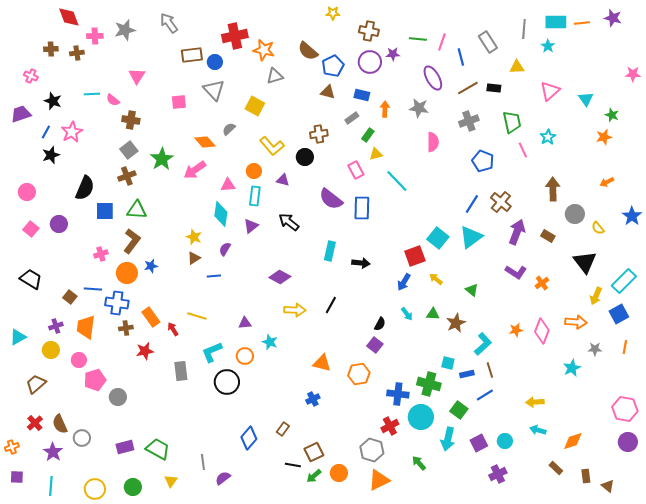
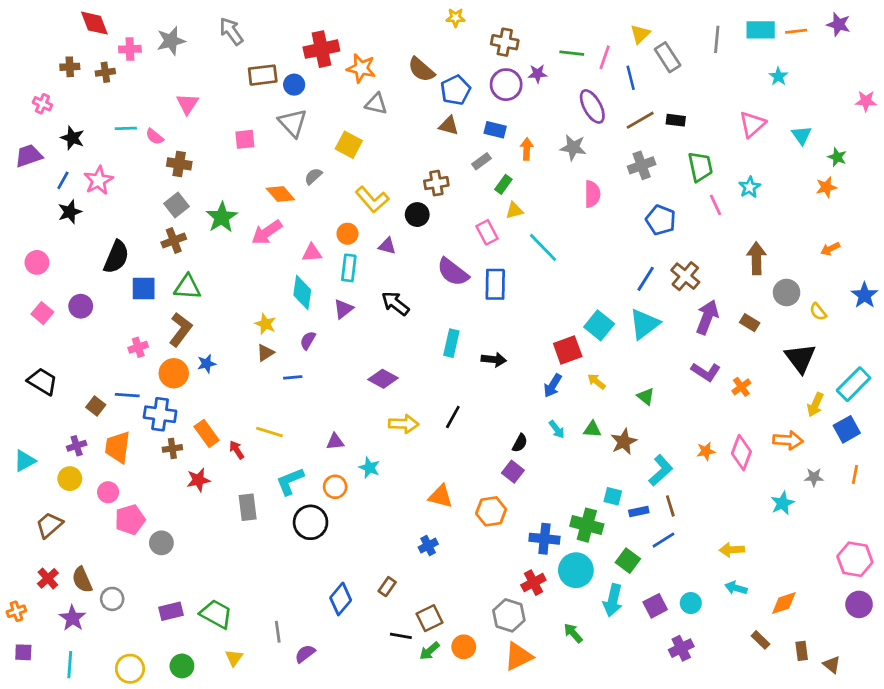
cyan star: (548, 46) -> (778, 76), moved
yellow triangle: (517, 67) -> (640, 34), moved, turned -42
gray triangle: (275, 76) -> (376, 104), turned 30

